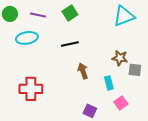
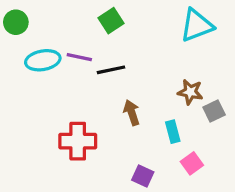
purple line: (38, 15) -> (79, 57), moved
gray square: (135, 70) -> (214, 111), turned -32
red cross: (31, 89) -> (78, 141), moved

